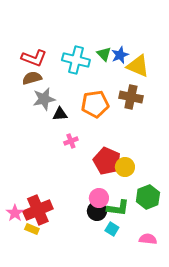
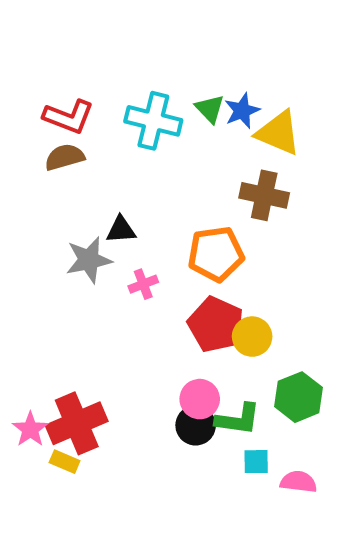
gray star: (44, 99) -> (89, 260), moved
orange pentagon: (95, 104) -> (216, 254), moved
cyan square: (112, 229) -> (256, 462), moved, turned -32

